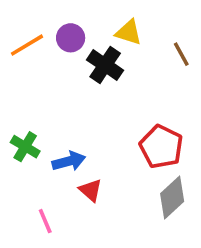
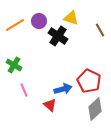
green cross: (25, 147) -> (14, 65), moved
blue arrow: (69, 161) -> (63, 89), moved
pink line: (45, 221) -> (24, 90), moved

